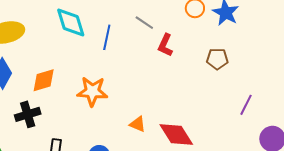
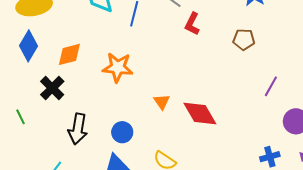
black cross: (28, 114) -> (52, 88), turned -30
orange triangle: (138, 124) -> (162, 102), turned 30

